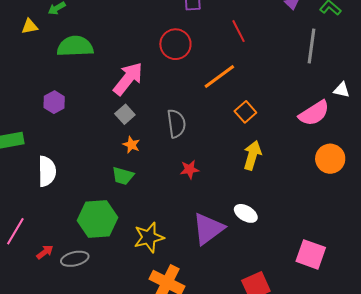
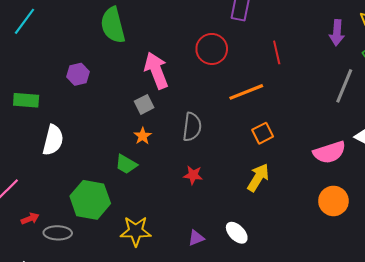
green semicircle: (75, 46) -> (113, 25), turned -117
pink arrow: (128, 79) -> (156, 70), turned -75
purple triangle: (208, 229) -> (196, 238), size x0.5

